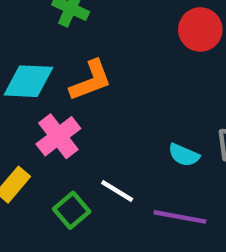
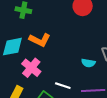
orange L-shape: (91, 80) -> (40, 40), turned 60

